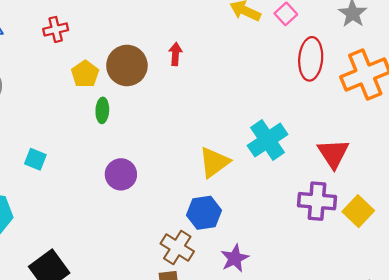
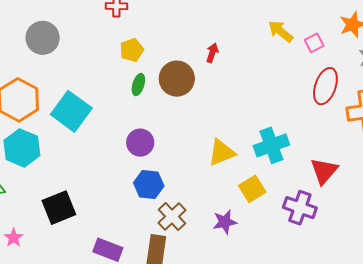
brown circle: (127, 65) -> (177, 79), moved
cyan square: (35, 159) -> (71, 111), size x2.0
yellow square: (358, 211) -> (252, 189), moved
blue hexagon: (204, 213) -> (149, 184), moved
purple star: (235, 258) -> (225, 222), moved

